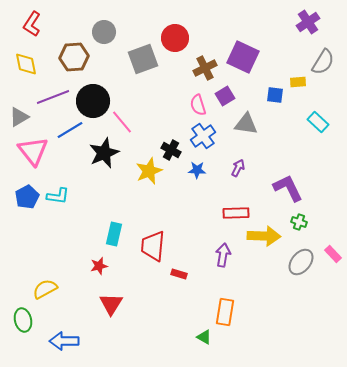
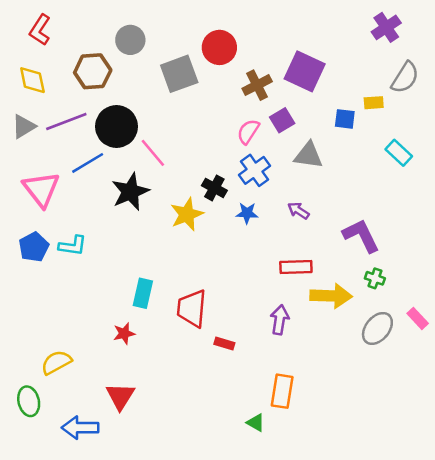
pink semicircle: (198, 105) -> (248, 132), turned 50
gray triangle: (19, 117) -> (24, 126), moved
purple arrow: (238, 168) -> (298, 211), turned -84
red triangle: (111, 304) -> (120, 396), moved

